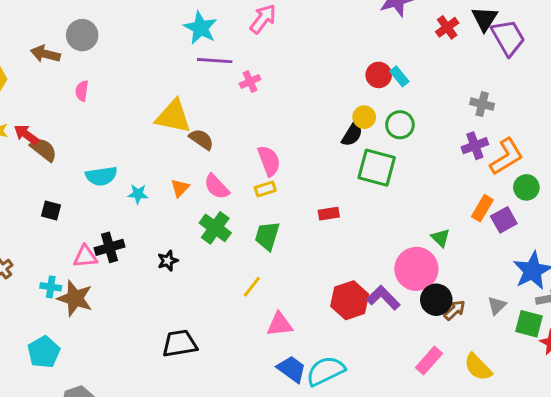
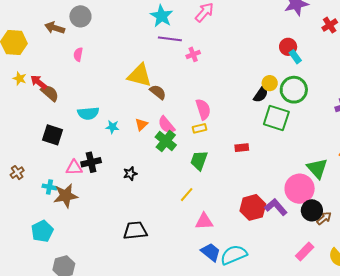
red circle: (379, 75) -> (288, 47), moved
green circle: (400, 125) -> (294, 90), size x1.4
black square: (51, 211) -> (53, 135), size x1.5
green cross: (215, 228) -> (166, 141), moved
green triangle: (441, 238) -> (317, 168), size x1.6
brown star: (75, 298) -> (66, 196), turned -30

